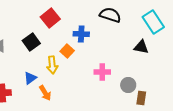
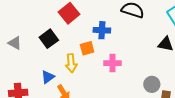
orange square: (67, 51) -> (87, 48), turned 32
pink cross: (102, 72) -> (113, 63), moved

